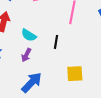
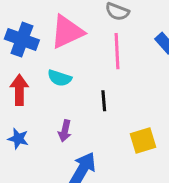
cyan semicircle: (29, 35) -> (60, 78), moved

